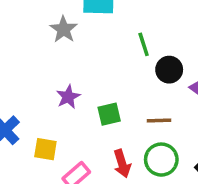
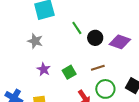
gray star: (64, 29) -> (35, 41), moved

